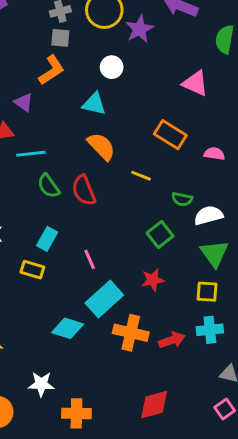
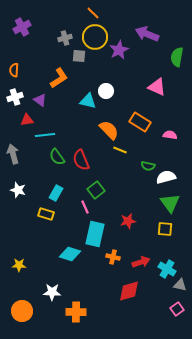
gray square: (60, 38) -> (79, 56), moved
white circle: (112, 67) -> (106, 91), moved
orange semicircle: (101, 146) -> (109, 130), moved
green square: (160, 234) -> (96, 190), moved
cyan rectangle: (104, 299) -> (95, 234), turned -35
cyan cross: (210, 330) -> (167, 269), moved, turned 36
orange cross: (131, 333) -> (113, 257), size x0.6
red diamond: (154, 405) -> (129, 291), moved

